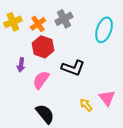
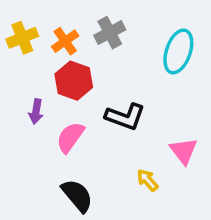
pink triangle: (107, 98) -> (183, 151), moved

